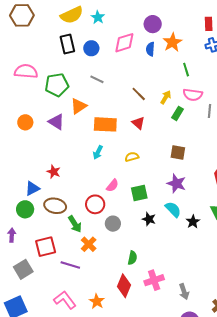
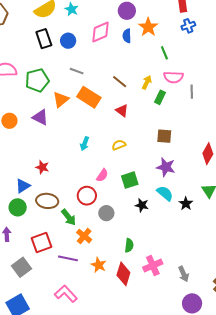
orange rectangle: (105, 124) -> (89, 97), moved, turned 35
orange star: (97, 301) -> (99, 265), moved

